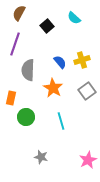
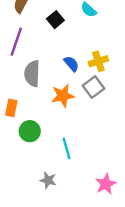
orange star: (53, 88) -> (63, 96), turned 30
gray square: (87, 91) -> (93, 87), moved
cyan line: (61, 121) -> (67, 148), moved

